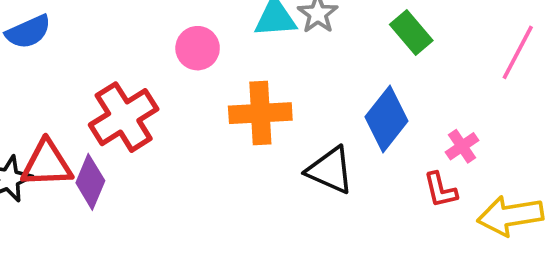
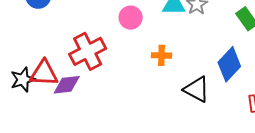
orange cross: (260, 113) -> (162, 55), size x0.6
purple diamond: (90, 182) -> (67, 85), turned 56

